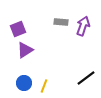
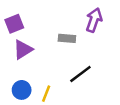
gray rectangle: (61, 22) -> (67, 38), moved
black line: (86, 78) -> (80, 74), moved

